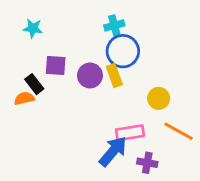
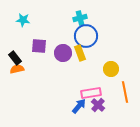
black rectangle: (34, 84) -> (15, 58), moved
orange line: (179, 131) -> (125, 92), turned 50
blue arrow: (113, 151) -> (79, 106), size x0.7
purple cross: (147, 163) -> (98, 105), moved, turned 32

